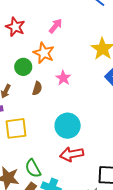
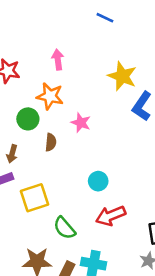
pink arrow: (56, 26) -> (58, 60), turned -35
cyan circle: (68, 126) -> (98, 181), size x0.6
green semicircle: (33, 168) -> (64, 228), moved

